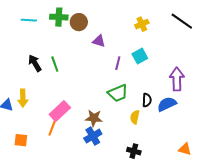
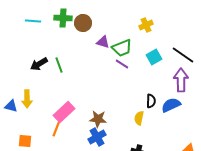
black line: (182, 21) -> (183, 55), moved
cyan square: (140, 56) -> (154, 57), moved
black arrow: (35, 63) -> (39, 64), turned -90
purple line: (118, 63) -> (122, 64), turned -72
green trapezoid: (118, 93) -> (122, 48), moved

